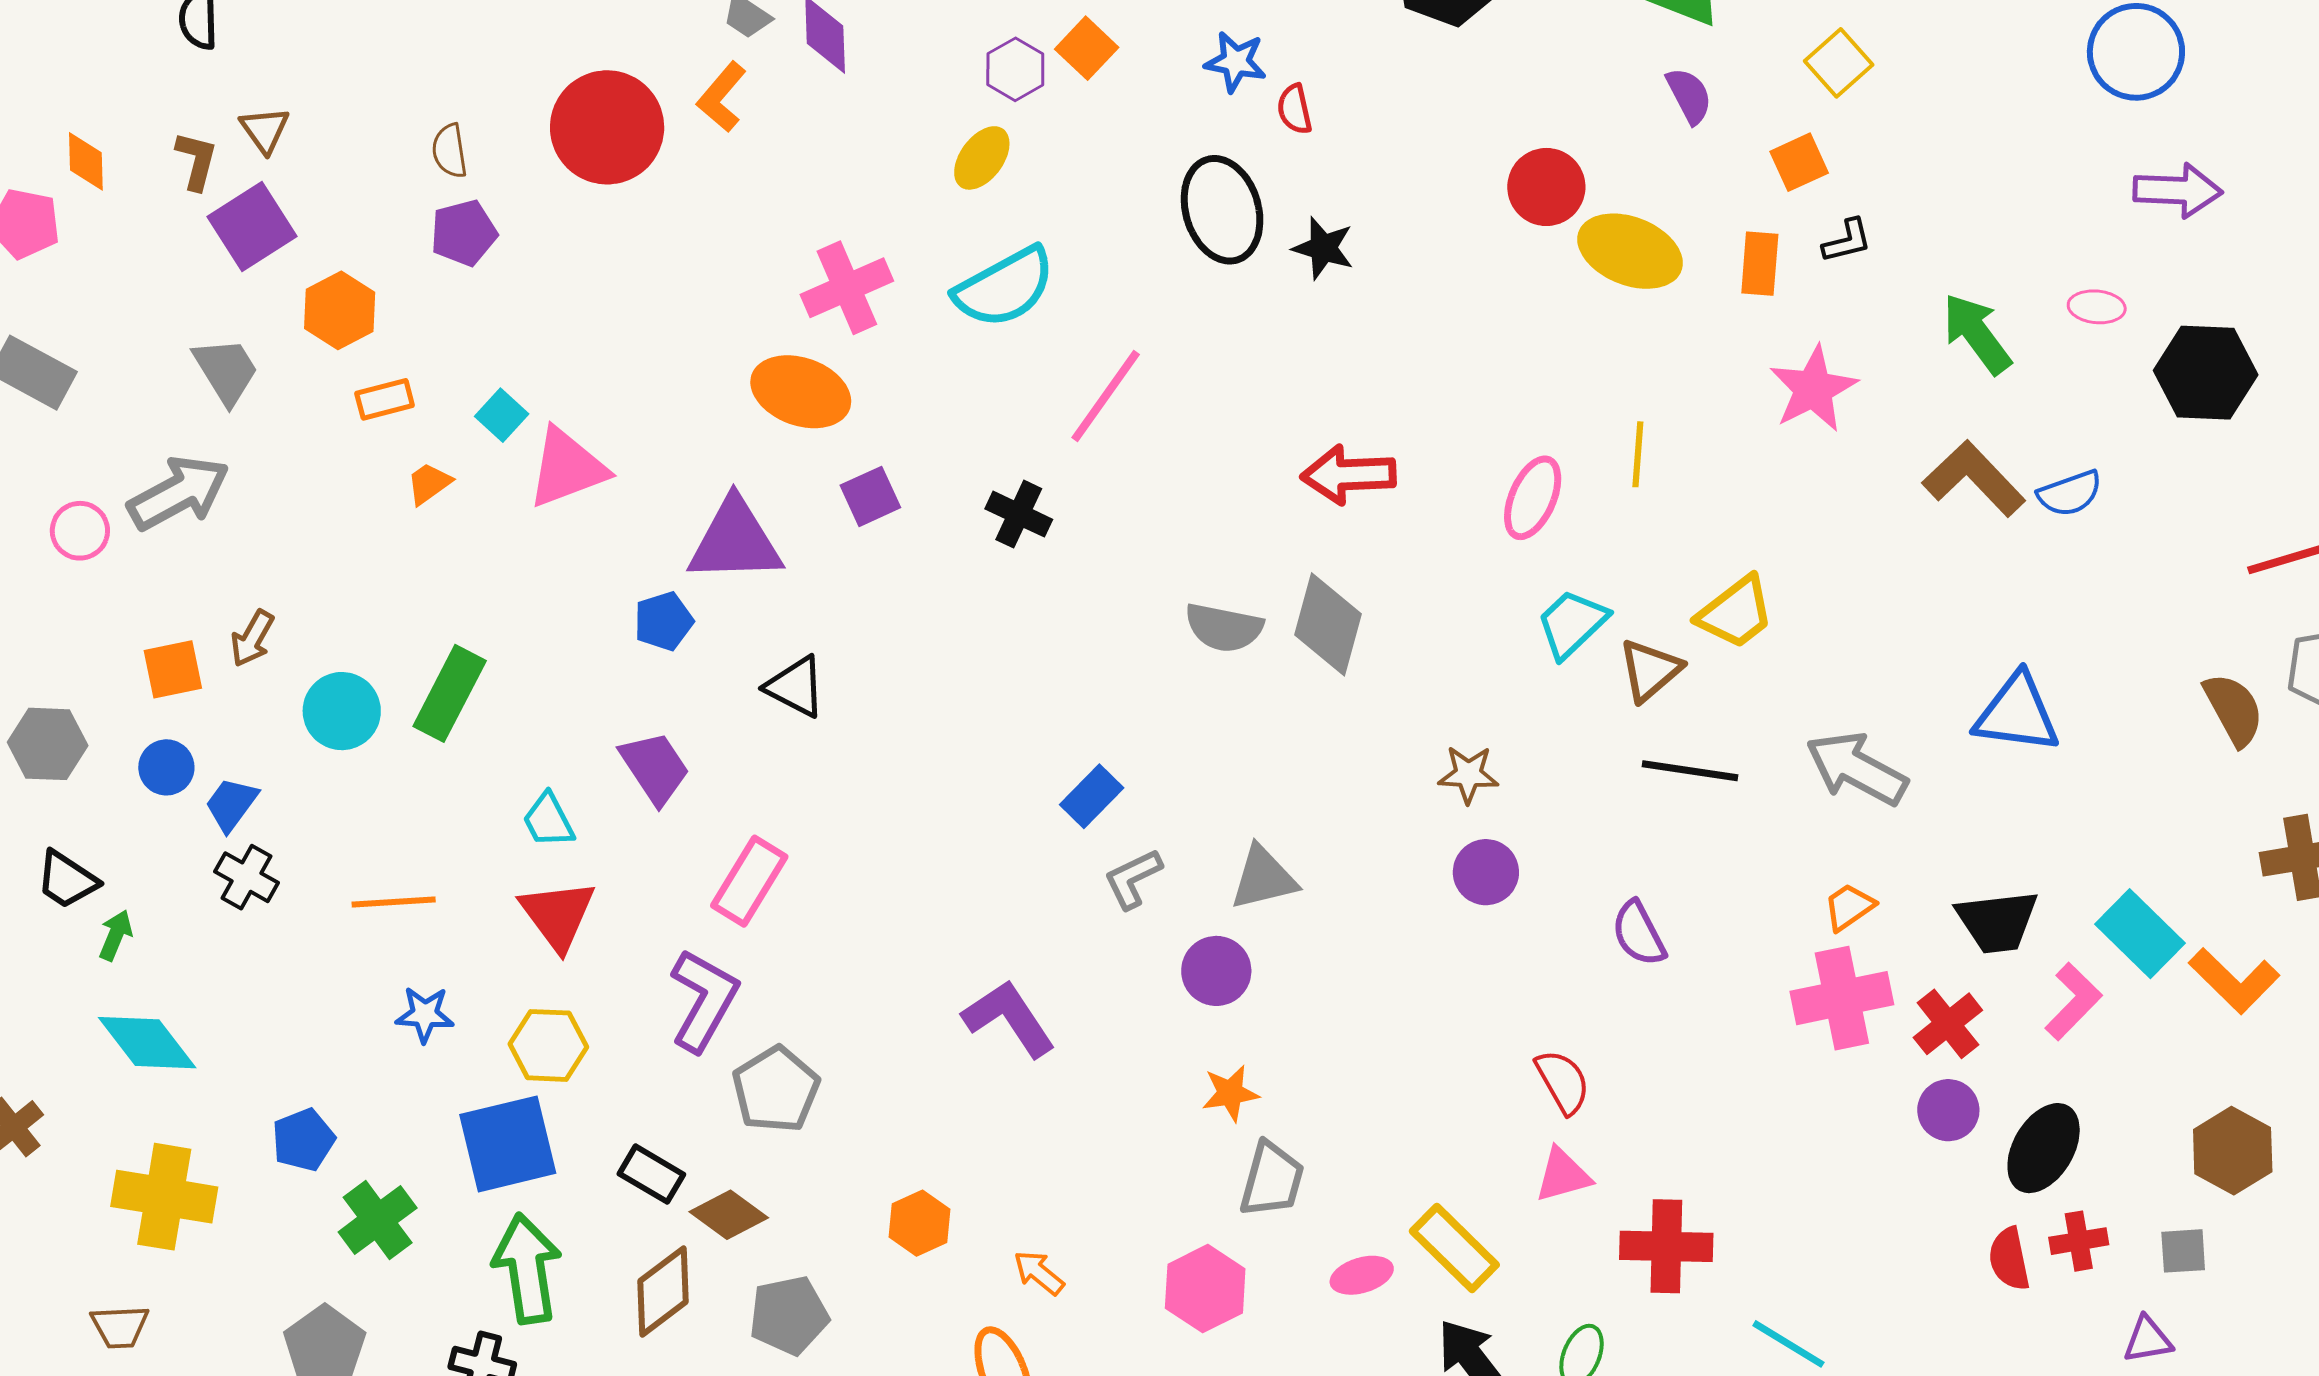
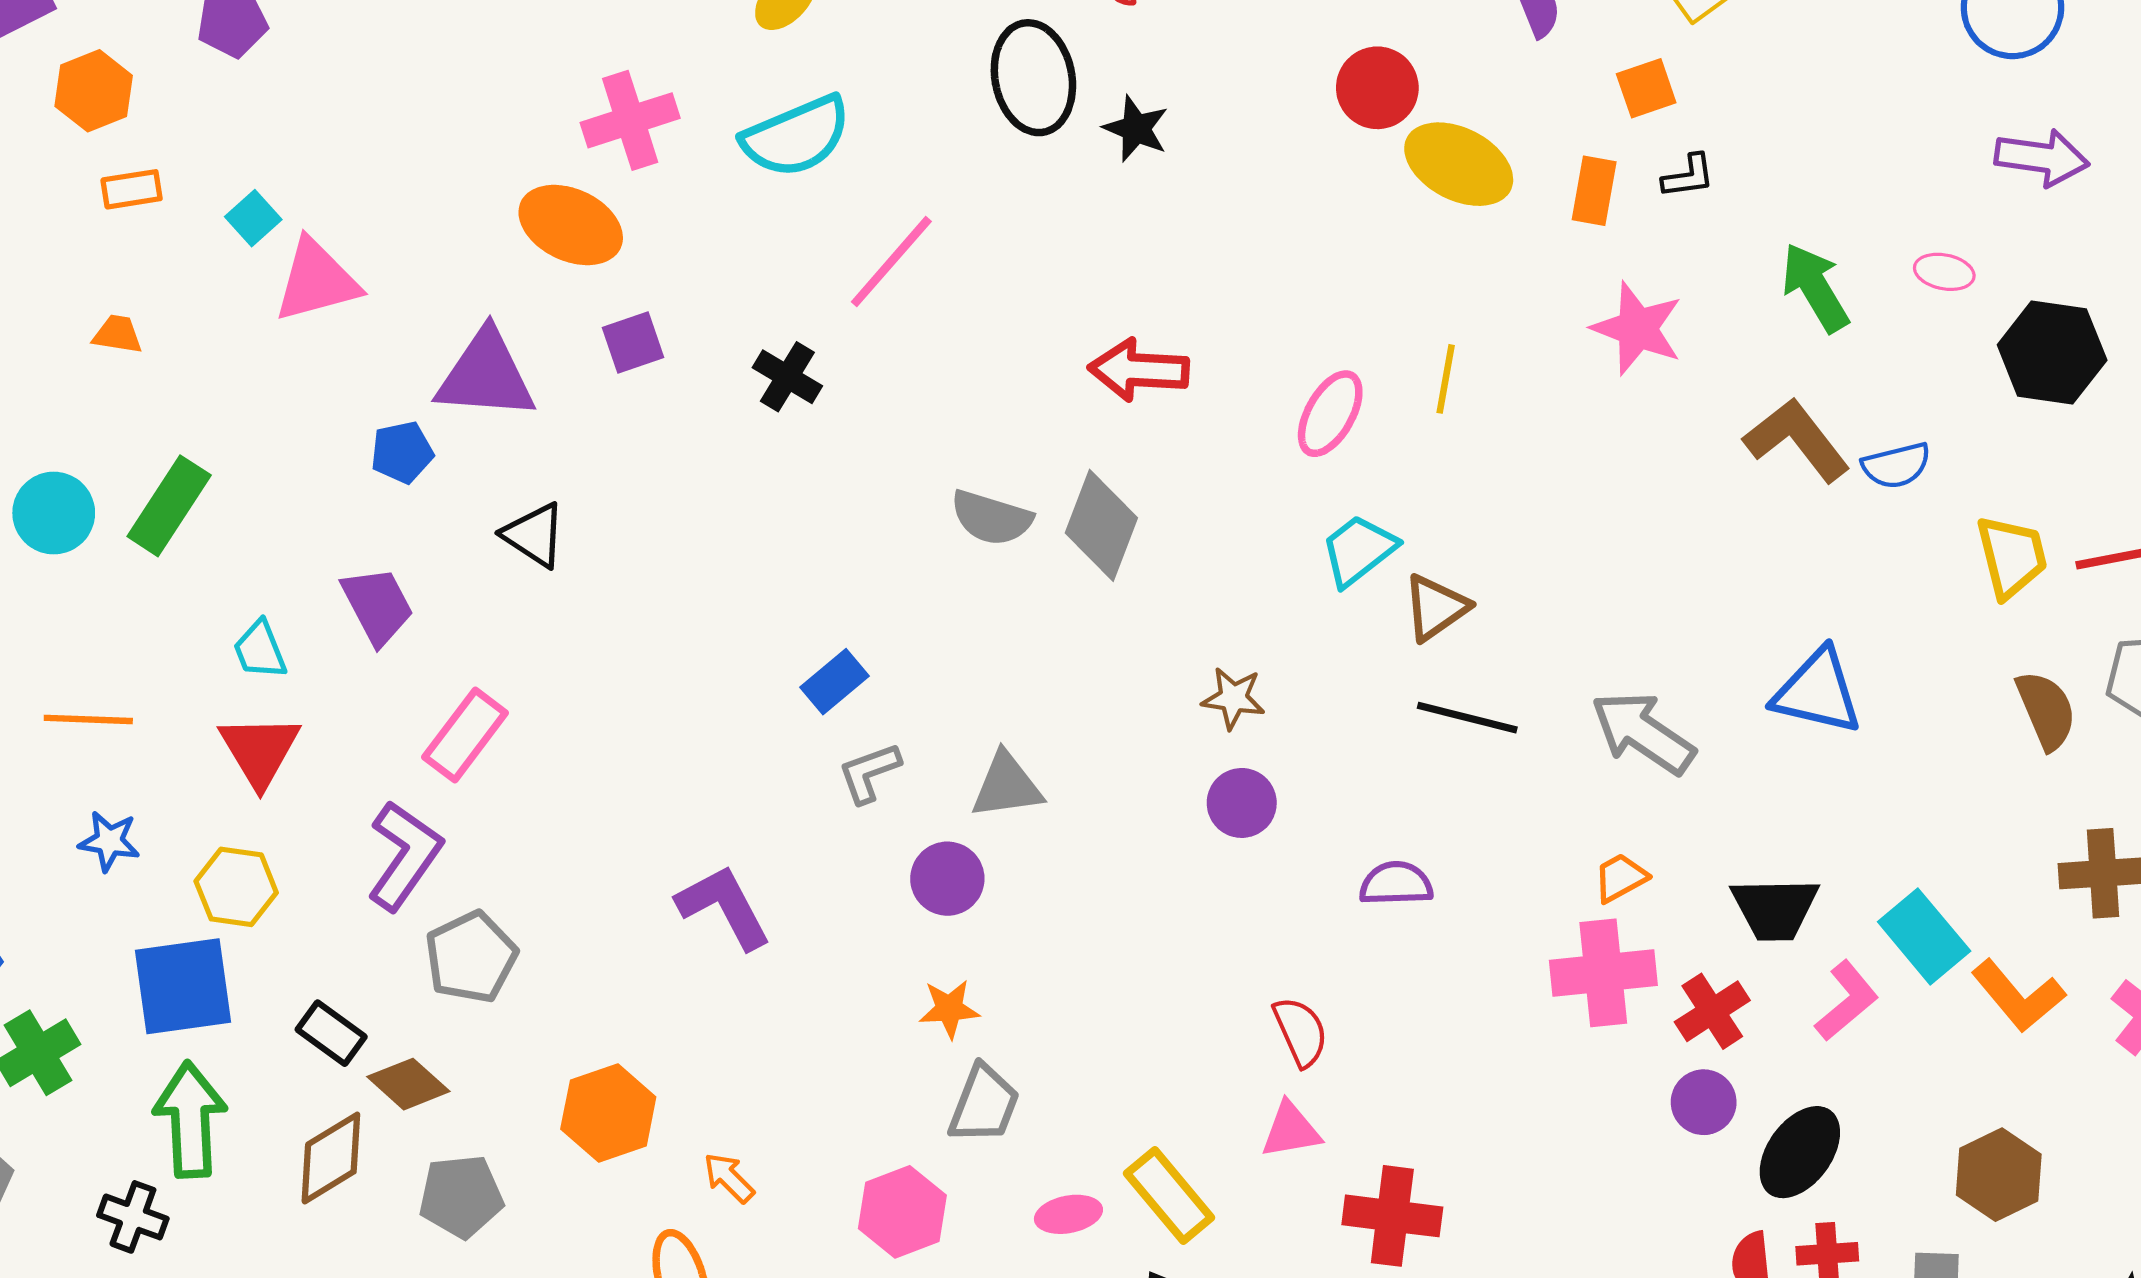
pink star: (1813, 389) -> (1637, 328), turned -30
orange trapezoid: (429, 483) -> (118, 334), moved, turned 39
yellow trapezoid: (1736, 613) -> (2012, 557), moved, turned -72
purple semicircle: (1639, 934) -> (1396, 884), turned 110
orange hexagon: (919, 1223) -> (608, 1113), size x1.4

